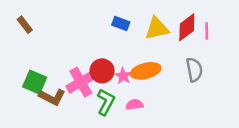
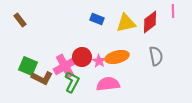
pink line: (207, 31) -> (173, 11), moved
green L-shape: (106, 102) -> (72, 82), moved
pink semicircle: (134, 105) -> (108, 84), size x1.6

